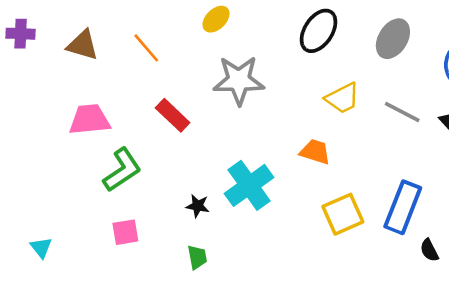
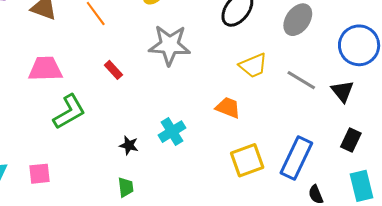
red rectangle: (173, 115) -> (113, 70), size x0.7
cyan cross: (249, 185) -> (172, 132), size x0.7
pink square: (125, 232) -> (40, 174), moved

